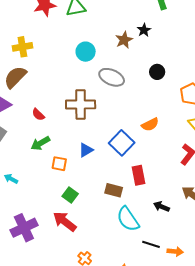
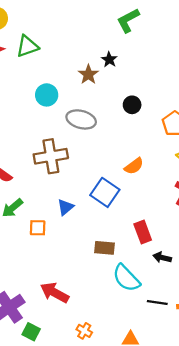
red rectangle: (138, 175) -> (143, 232), moved
green square: (70, 195) -> (31, 332), moved

